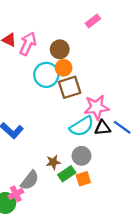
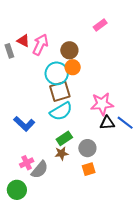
brown square: (70, 87) -> (60, 91), moved
cyan semicircle: (82, 126) -> (61, 111), moved
green rectangle: (67, 174) -> (64, 138), moved
pink cross: (16, 194) -> (27, 163), moved

